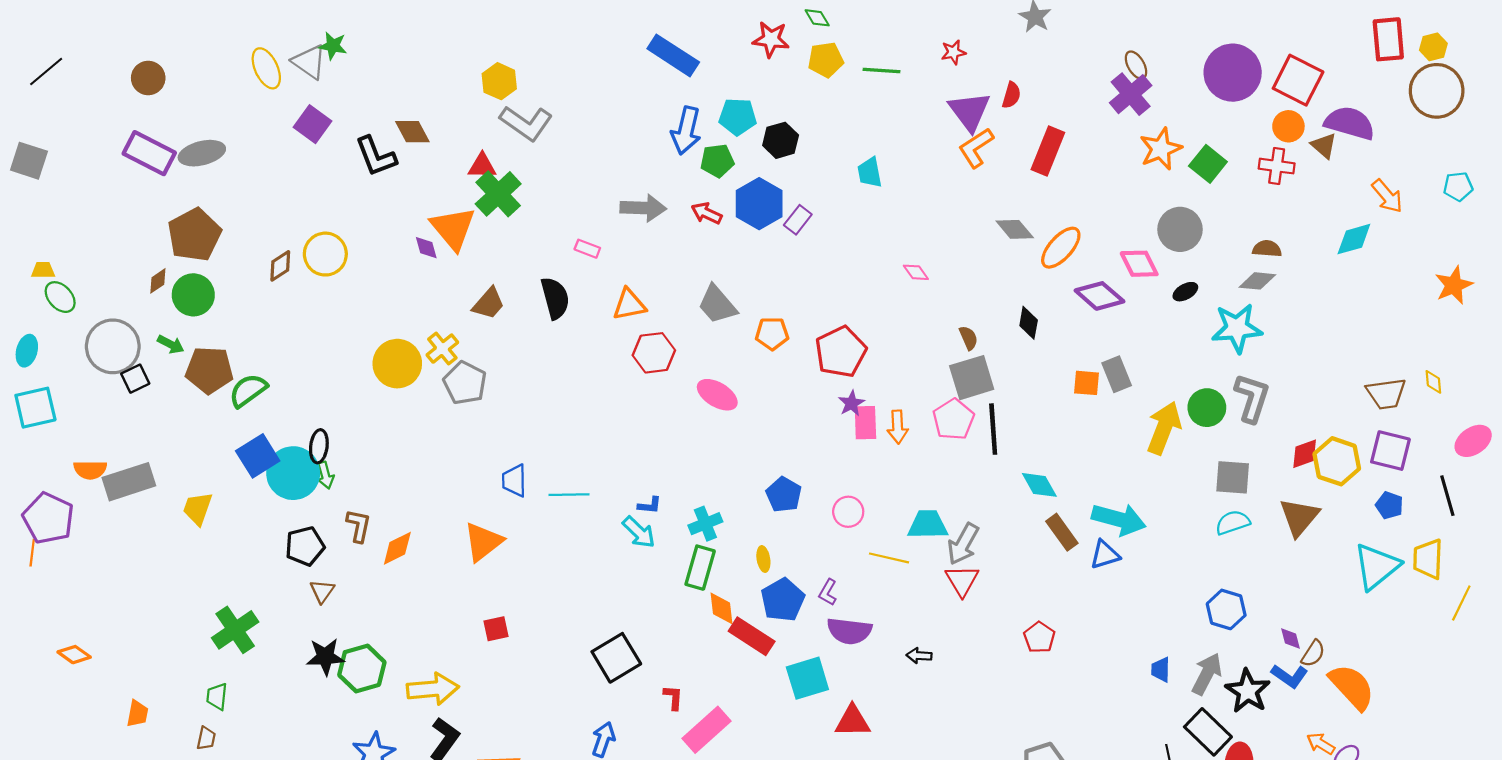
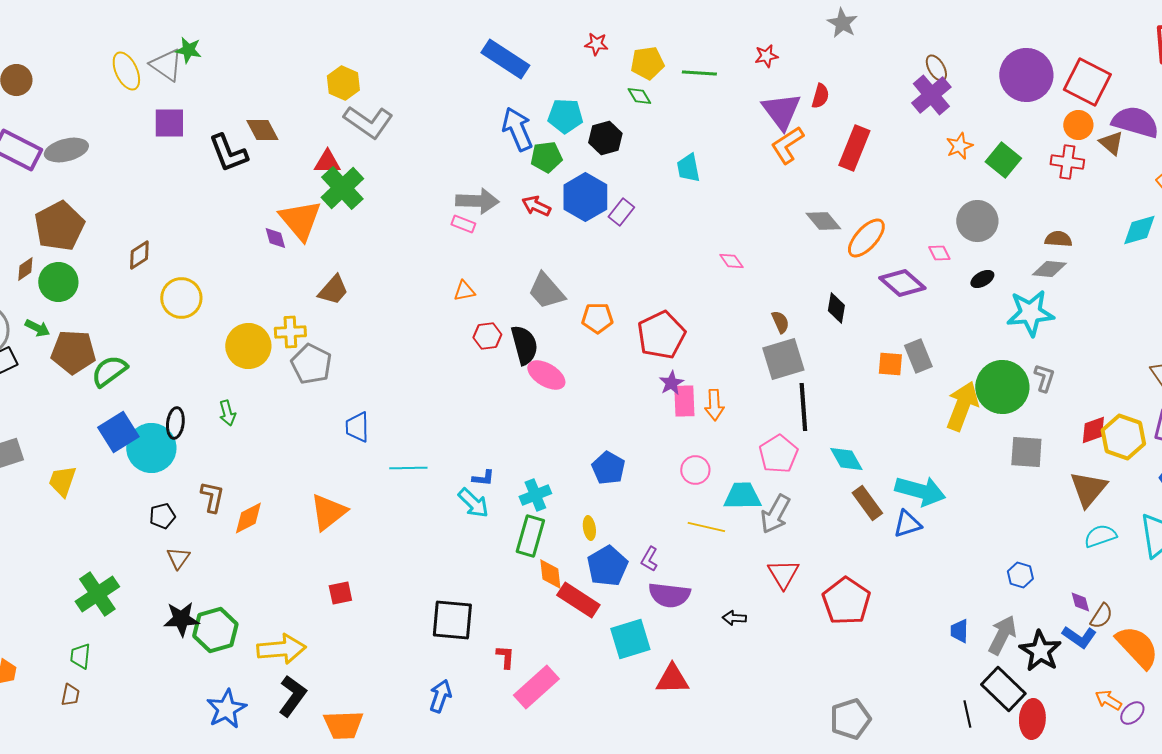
green diamond: (817, 18) -> (639, 96), moved
red star: (771, 39) -> (596, 44), size x0.7
purple square: (312, 124) -> (169, 123), turned -36
blue arrow: (686, 131) -> (517, 129), turned 144
orange star: (1161, 149) -> (959, 146), size x0.7
pink rectangle: (587, 249) -> (463, 224), moved
yellow circle: (325, 254) -> (181, 298), moved
pink diamond: (1139, 264) -> (939, 253), size x0.6
black semicircle: (555, 298) -> (524, 345), moved
orange triangle: (629, 305) -> (464, 291), size x0.7
yellow cross: (442, 349) -> (290, 332), turned 36
red hexagon: (654, 353) -> (487, 336), size x0.7
gray L-shape: (1252, 398) -> (1044, 378), size x0.6
green circle: (1207, 408) -> (1002, 387), size x1.5
pink pentagon: (953, 419) -> (778, 454), moved
green arrow: (325, 475) -> (227, 413), moved
blue trapezoid: (514, 481) -> (357, 427), moved
pink circle: (848, 512) -> (695, 470), moved
cyan semicircle: (1233, 522) -> (1100, 536), moved
black pentagon: (305, 546) -> (162, 516), size x0.7
red triangle: (962, 580) -> (783, 574), moved
blue hexagon: (1226, 609) -> (1020, 575), size x0.7
red pentagon: (1039, 637) -> (846, 601), size x1.6
black square: (616, 658) -> (452, 620), turned 36

